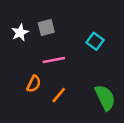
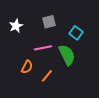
gray square: (46, 28) -> (49, 22), moved
green semicircle: (105, 98) -> (67, 55), moved

